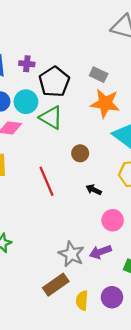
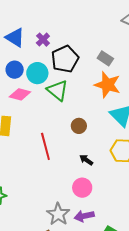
purple cross: (27, 64) -> (43, 40), turned 32
pink circle: (113, 220) -> (82, 188), moved

